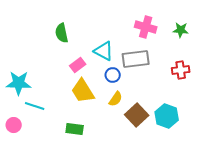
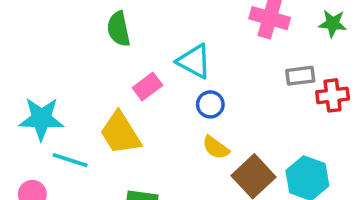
gray rectangle: (136, 59) -> (300, 76), moved, size x0.6
yellow trapezoid: (83, 91) -> (120, 133), moved
yellow semicircle: (116, 99) -> (216, 148), turned 91

